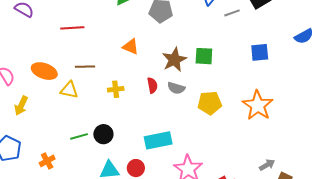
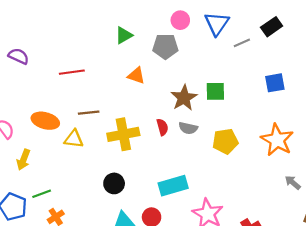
orange triangle: (131, 47) -> (136, 76), moved
yellow cross: (116, 89) -> (123, 134), size x1.8
green line: (79, 136) -> (42, 194), moved
gray arrow: (267, 165) -> (293, 182), moved, turned -105

